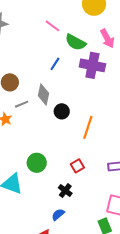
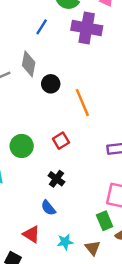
orange line: (88, 127) -> (82, 103), turned -40
red square: (77, 166) -> (61, 141), moved
blue semicircle: (58, 215) -> (48, 208), turned -88

